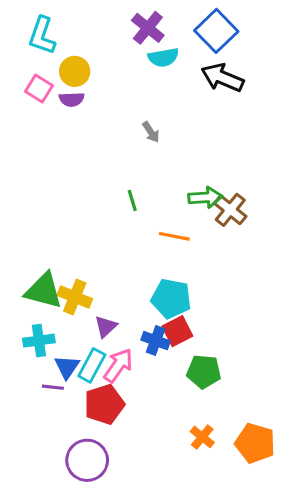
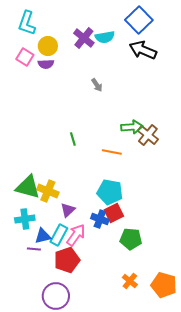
purple cross: (148, 28) -> (84, 38), moved
green line: (132, 200) -> (73, 139), moved
blue triangle: (67, 367) -> (43, 236), turned 42

